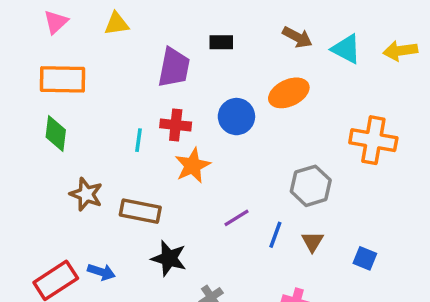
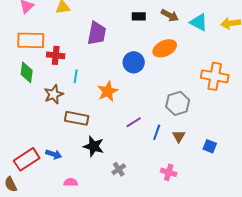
black rectangle: (221, 42) -> (139, 16), moved
red cross: (176, 125) -> (56, 55), moved
brown star: (86, 194) -> (54, 94), moved, turned 30

